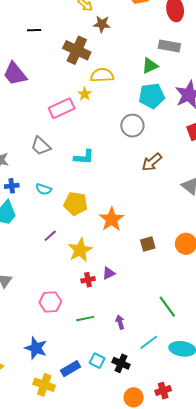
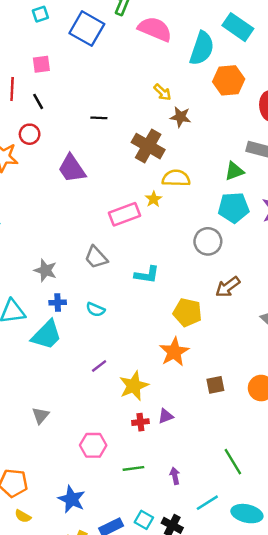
yellow pentagon: (76, 204) -> (187, 312), moved

